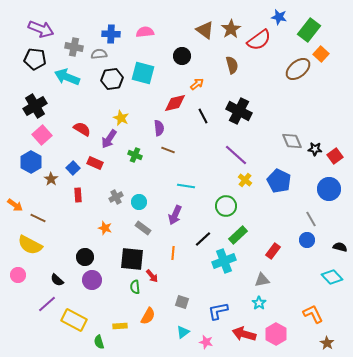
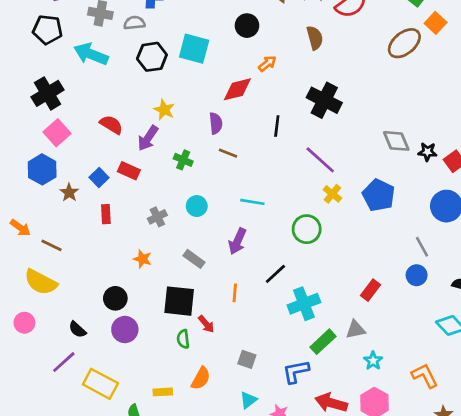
black line: (203, 116) -> (277, 126), moved, turned 35
cyan circle: (139, 202) -> (197, 206), moved
green rectangle: (238, 235) -> (323, 342), moved
cyan star: (259, 303) -> (373, 361), moved

